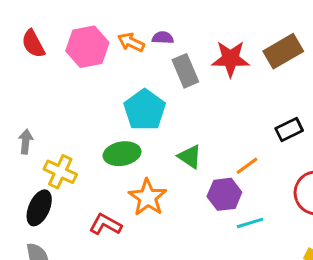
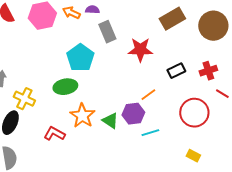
red star: (230, 59) -> (140, 50), moved
green triangle: (190, 157) -> (110, 121), moved

